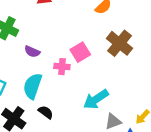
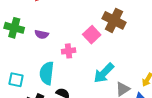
purple semicircle: (32, 52) -> (42, 34), moved
pink square: (80, 52) -> (92, 35), moved

